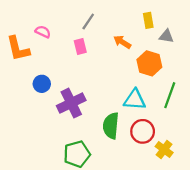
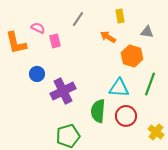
yellow rectangle: (148, 20) -> (120, 16), moved
pink rectangle: (80, 46) -> (55, 41), moved
yellow cross: (164, 150) -> (156, 132), moved

